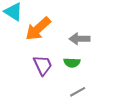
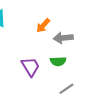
orange arrow: (38, 29) -> (43, 25), moved, size x0.6

